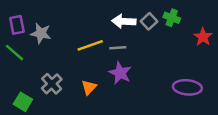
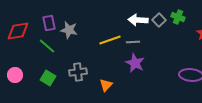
gray cross: (52, 84) -> (78, 72), turned 36
orange triangle: (89, 87) -> (106, 85), moved
green square: (23, 102) -> (48, 78), moved

